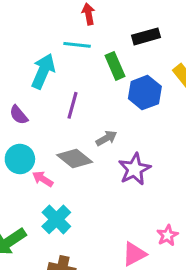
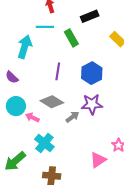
blue hexagon: (145, 93) -> (92, 73), moved
purple line: (73, 105) -> (58, 71), moved
gray arrow: (106, 138) -> (72, 117), moved
purple star: (134, 169) -> (92, 104), turned 30

